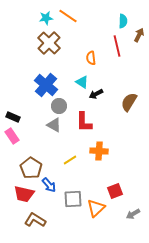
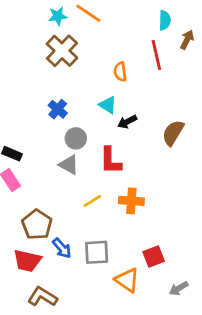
blue cross: (46, 85) -> (58, 109), size x0.6
yellow line: (70, 160) -> (92, 201), moved
gray square: (73, 199) -> (97, 252), moved
orange triangle: (96, 208) -> (127, 280), turned -42

